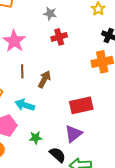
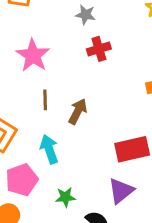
cyan arrow: (25, 105) -> (49, 149), turned 54

